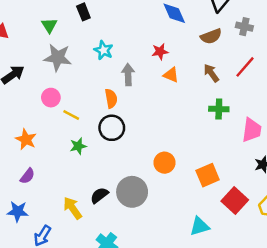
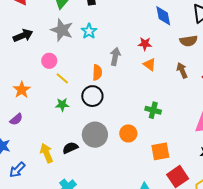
cyan star: (103, 50) -> (89, 31), moved
green cross: (219, 109) -> (153, 110), moved
gray circle: (132, 192) -> (95, 135), moved

